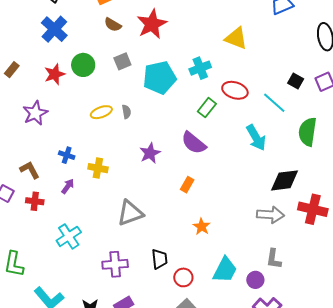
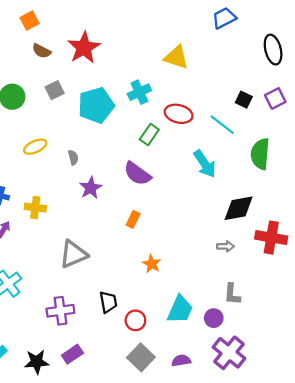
gray semicircle: (126, 112) -> (73, 157), moved
gray arrow: (270, 215) -> (226, 246), size x0.6

